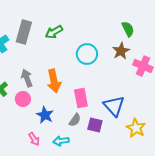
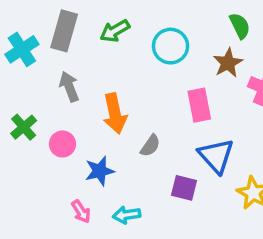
cyan circle: (87, 54) -> (171, 46), moved
gray arrow: (27, 78) -> (69, 87), moved
pink rectangle: (81, 98) -> (199, 105), moved
blue star: (45, 115) -> (100, 171), turned 30
gray semicircle: (75, 120) -> (150, 146), moved

